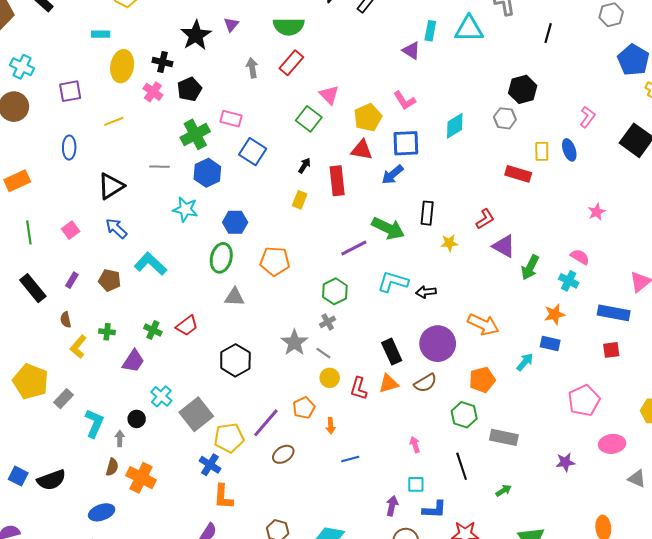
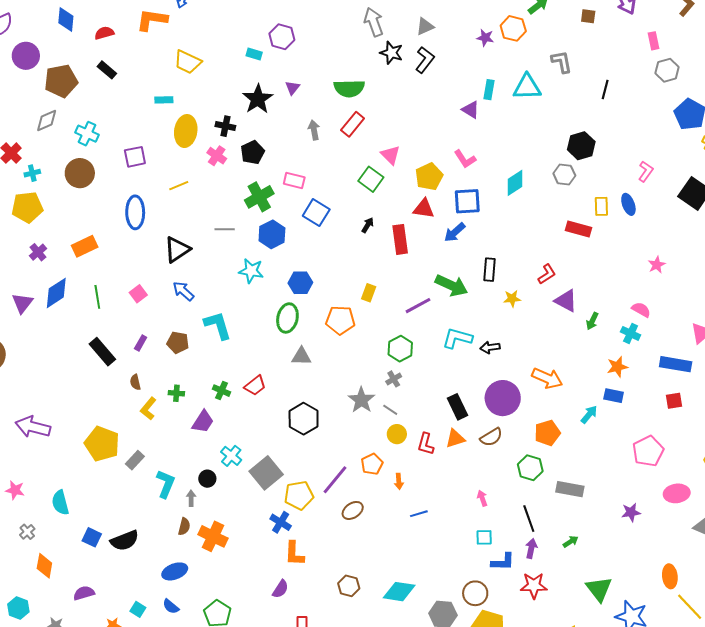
blue ellipse: (69, 148) -> (135, 212), size x1.4
yellow rectangle: (300, 200) -> (369, 293), moved
cyan L-shape: (150, 264) -> (218, 325), turned 32
green arrow: (530, 267) -> (592, 321), size x0.7
purple arrow: (392, 506) -> (531, 549), moved

